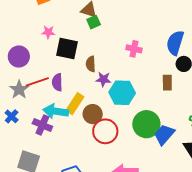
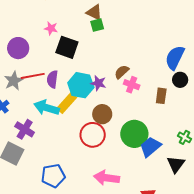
pink cross: (134, 49) -> (132, 85), moved
brown semicircle: (91, 64) -> (122, 72), moved, turned 42
cyan hexagon: (122, 93) -> (81, 85), moved
brown circle: (93, 114) -> (102, 114), moved
purple cross: (42, 125) -> (25, 129), moved

